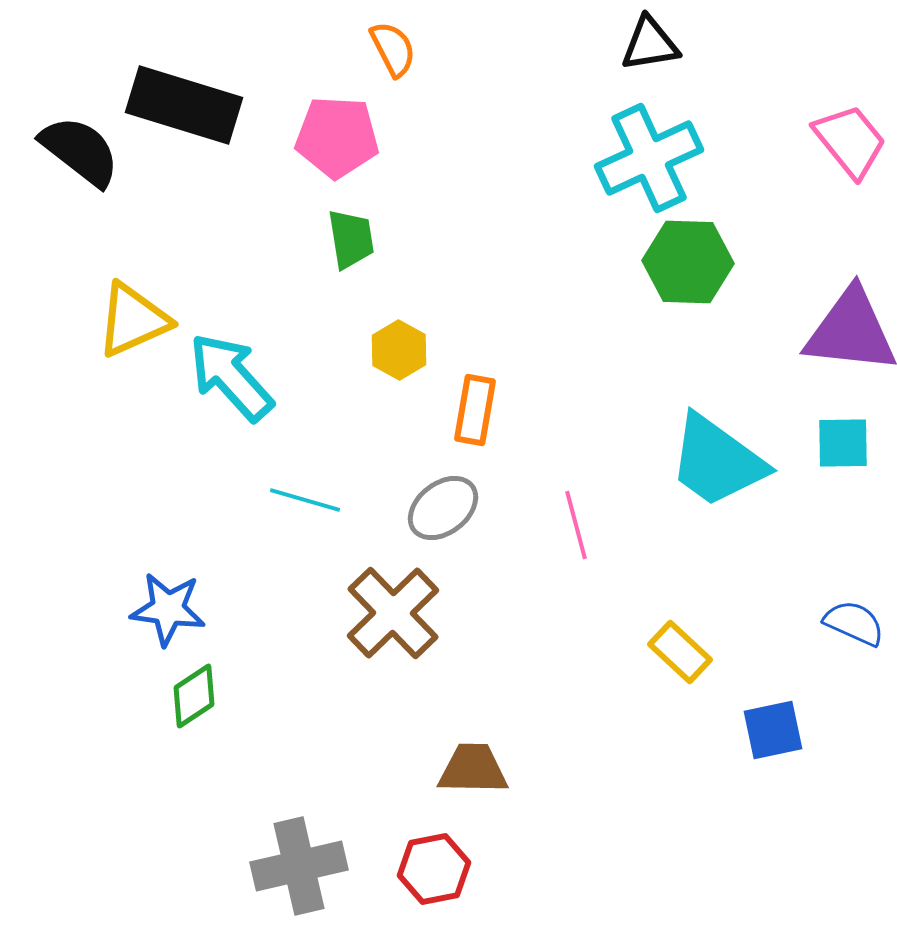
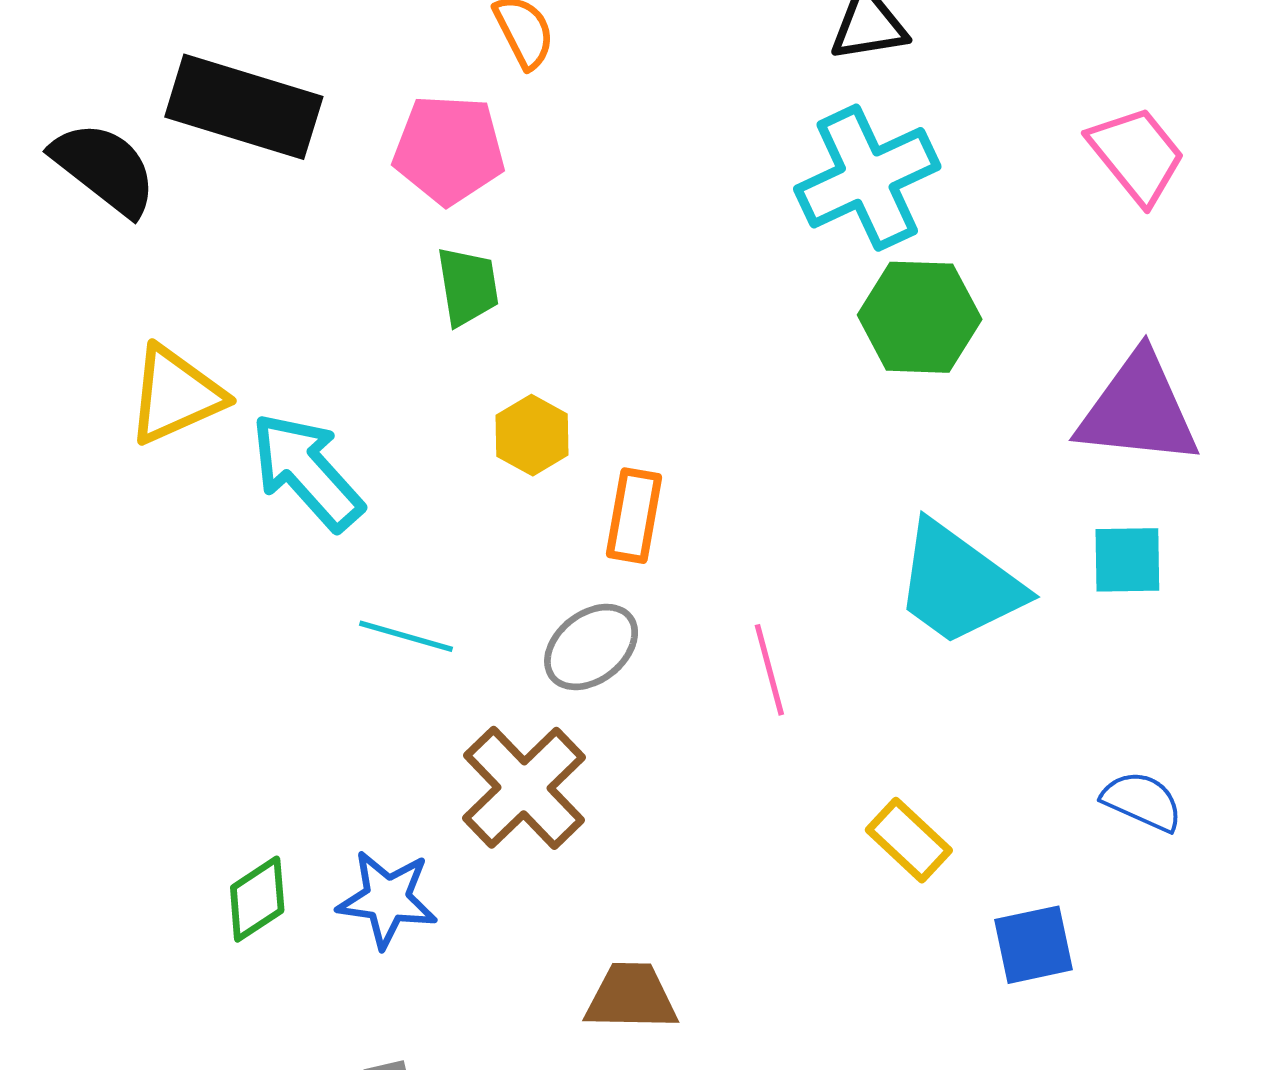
blue star: (168, 609) -> (387, 899), moved

